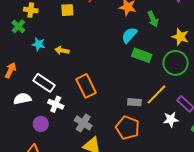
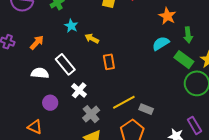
green rectangle: (142, 55) -> (184, 60), moved
orange rectangle: (86, 86) -> (109, 62), moved, size x0.7
yellow line: (156, 94) -> (124, 102), moved
white cross: (56, 104) -> (79, 90), moved

